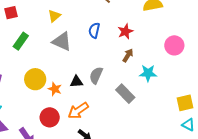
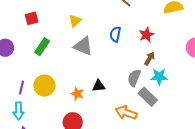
cyan star: (148, 73) -> (159, 77), moved
gray semicircle: (96, 75) -> (134, 78), moved
yellow circle: (35, 79) -> (44, 86), moved
orange arrow: (78, 111) -> (126, 113), moved, turned 55

